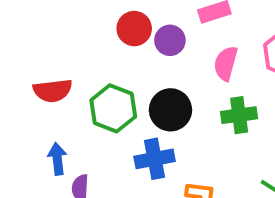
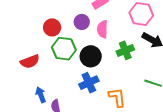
red circle: (134, 29) -> (52, 27), moved
pink semicircle: (226, 63) -> (102, 29), moved
green hexagon: (113, 108) -> (64, 49), moved

